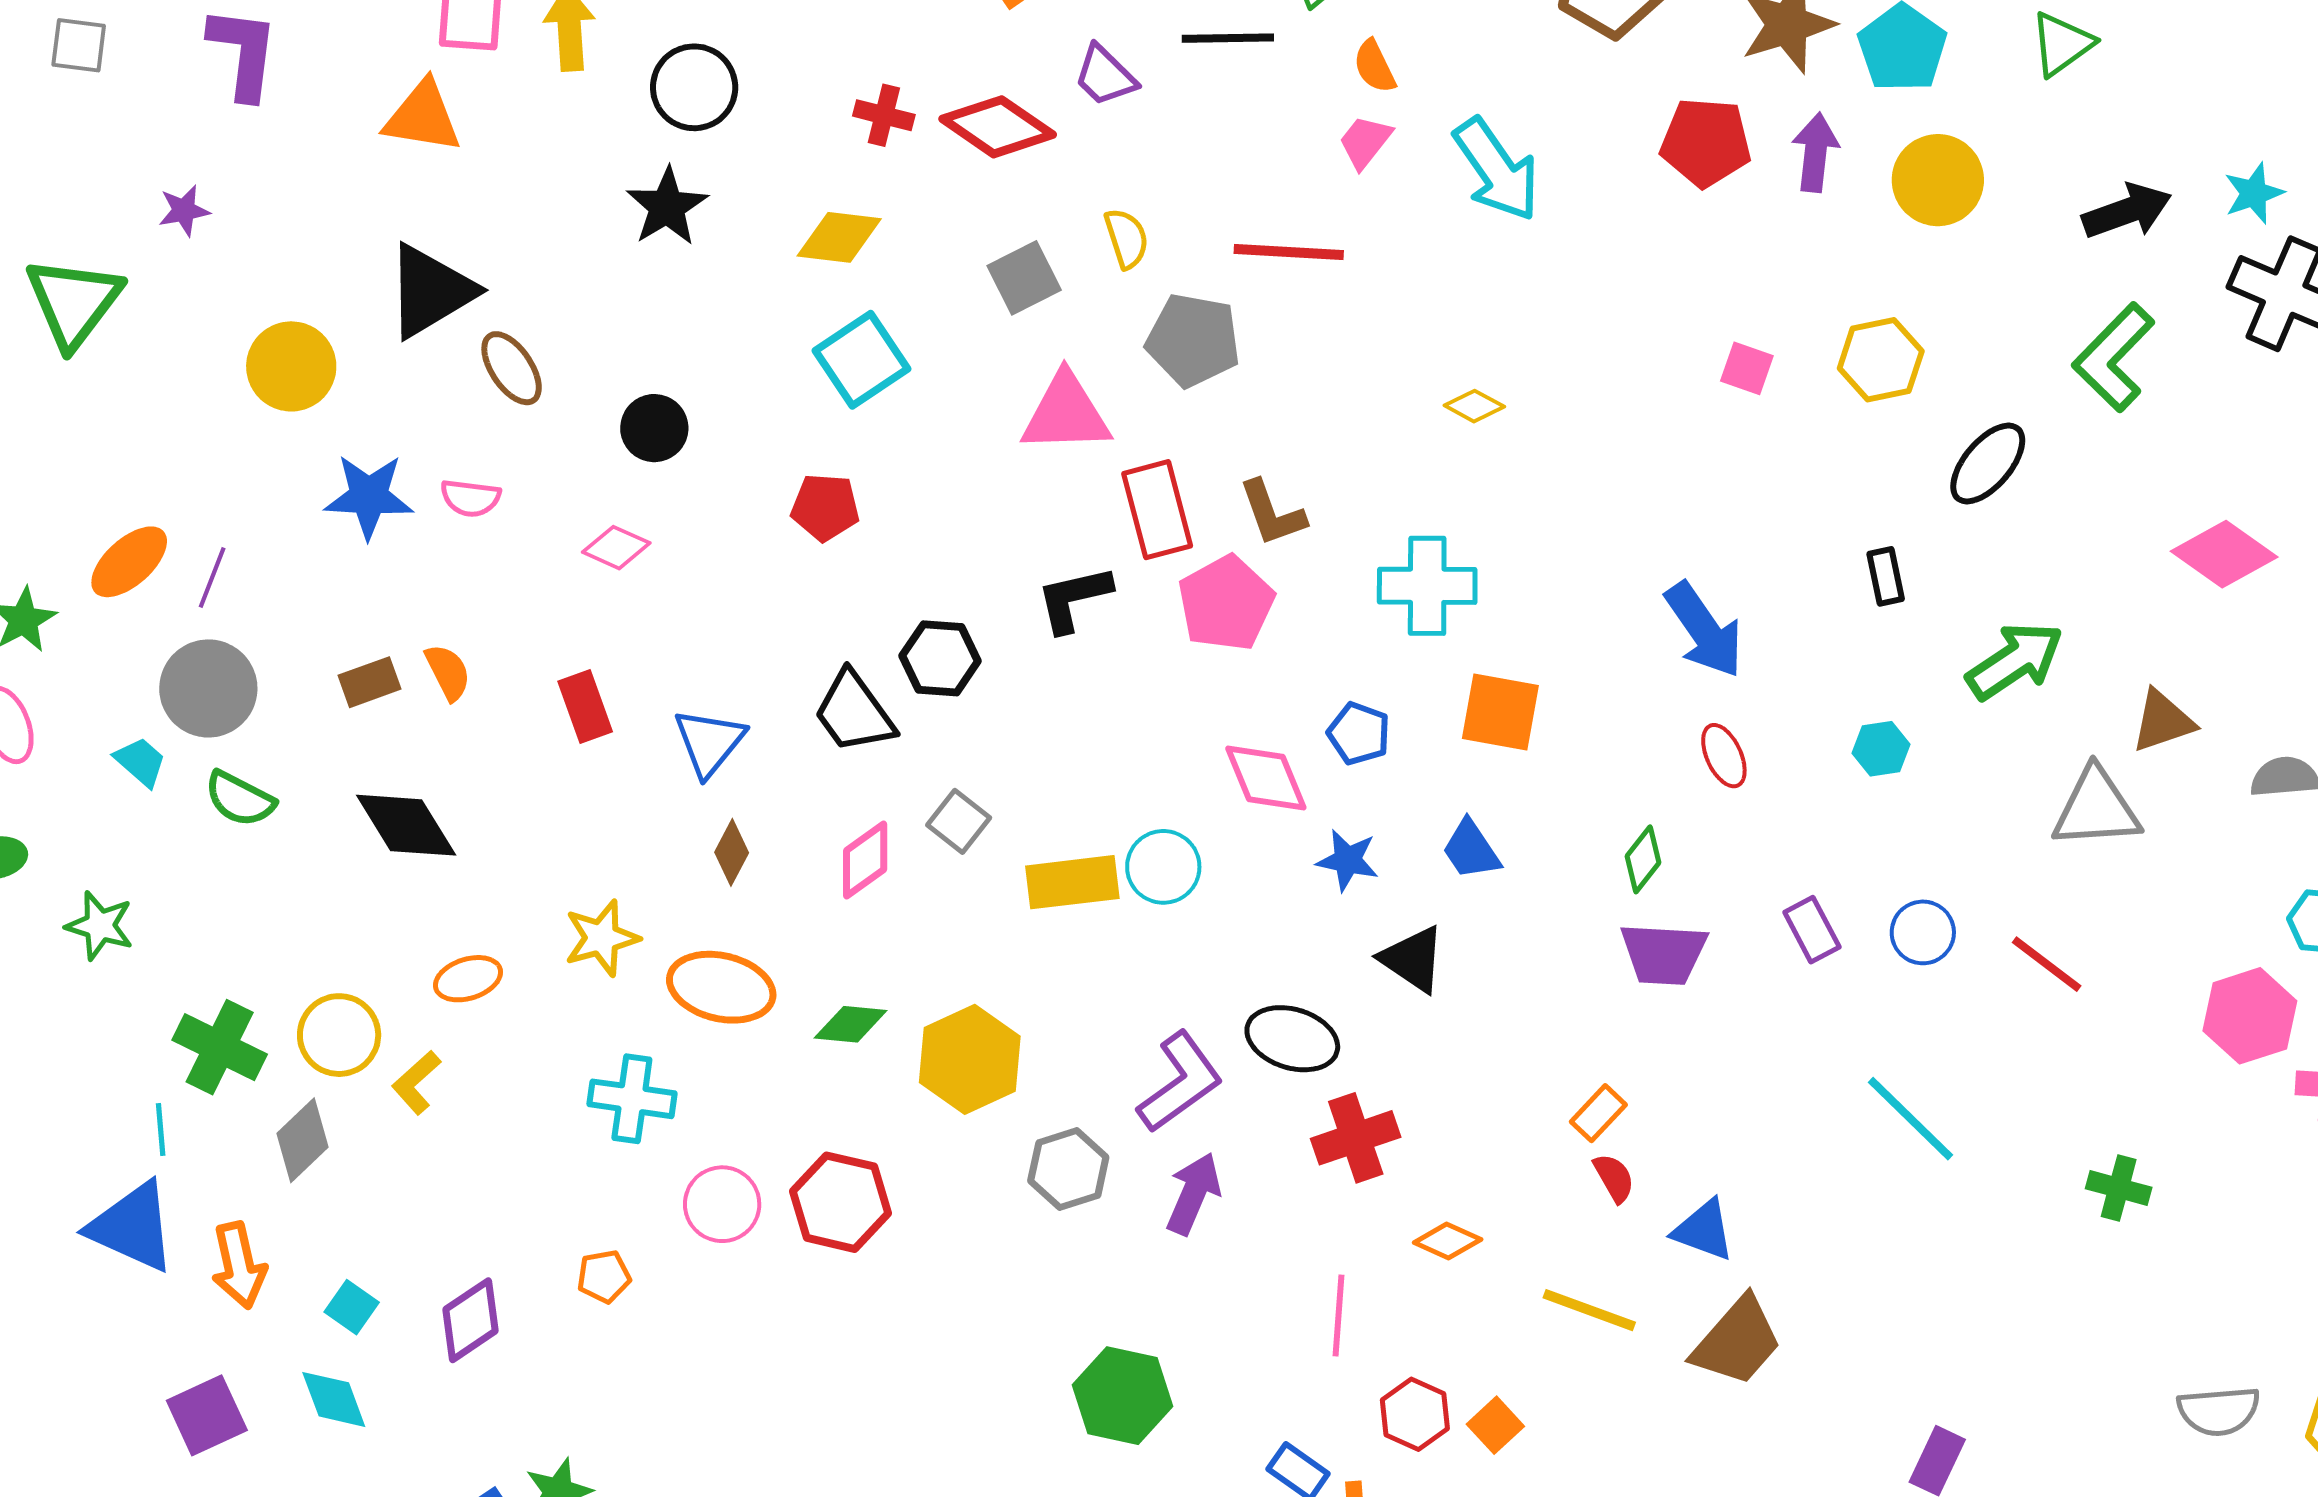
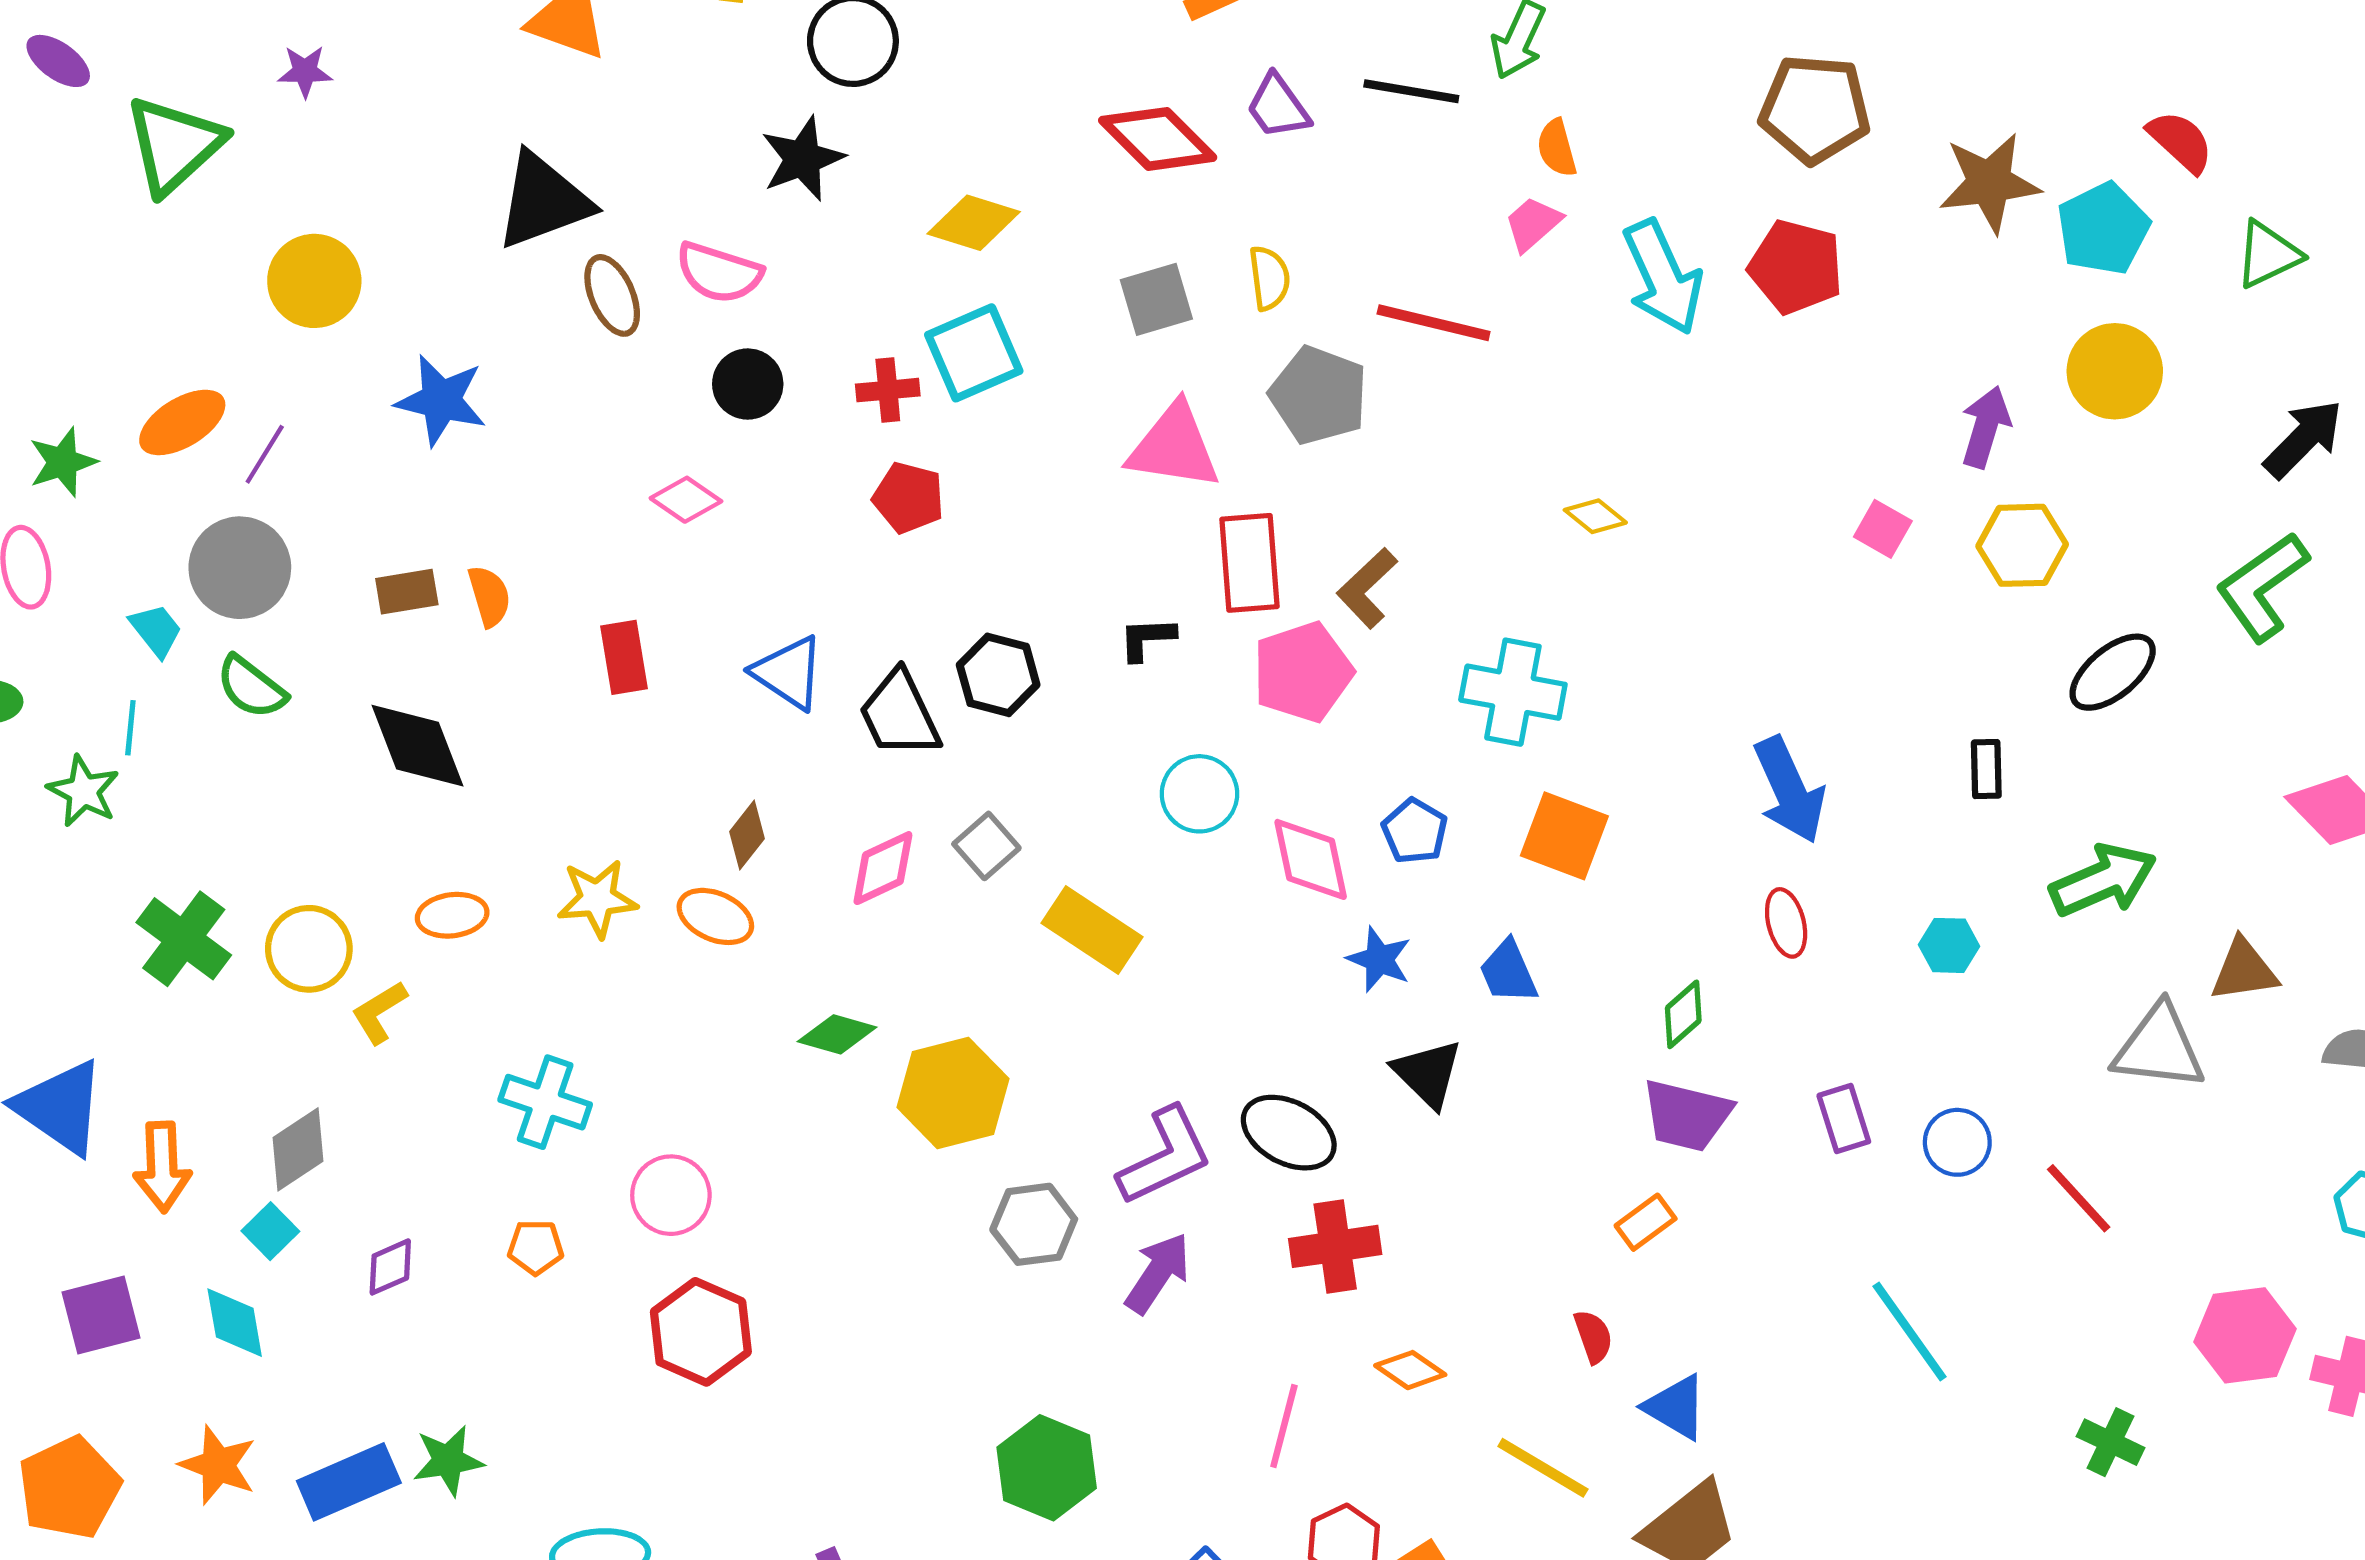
red cross: (884, 115) -> (888, 390), moved, turned -30
red pentagon: (1706, 142) -> (1796, 267), moved
purple arrow: (1815, 152) -> (1985, 427), moved
black arrow: (2127, 211) -> (2303, 439), turned -36
yellow circle: (291, 366) -> (314, 281), moved
pink semicircle: (470, 498) -> (719, 273), moved, size x1.4
brown L-shape: (1272, 513) -> (1367, 588), turned 56
black L-shape: (1074, 599) -> (1147, 639), size x0.7
blue triangle: (709, 742) -> (789, 673), moved, turned -46
cyan circle: (1163, 867) -> (1199, 794), moved
yellow rectangle: (1072, 882) -> (1092, 930), turned 30
orange ellipse: (721, 987) -> (715, 916), moved, size x0.7
pink hexagon: (2250, 1016) -> (2245, 1335), moved
cyan cross: (632, 1099) -> (545, 1102), moved
orange rectangle: (1598, 1113) -> (1646, 1222), moved
cyan line: (161, 1130) -> (130, 728), moved
gray diamond: (302, 1140) -> (298, 1149), moved
red hexagon: (841, 1202) -> (701, 1332), moved
purple diamond: (471, 1320) -> (390, 1267), size x0.7

